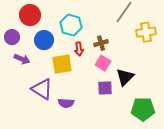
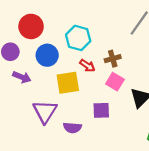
red arrow: (79, 49) -> (87, 66), turned -48
purple square: (105, 88) -> (101, 110), moved
purple triangle: (42, 89) -> (45, 112), turned 30

